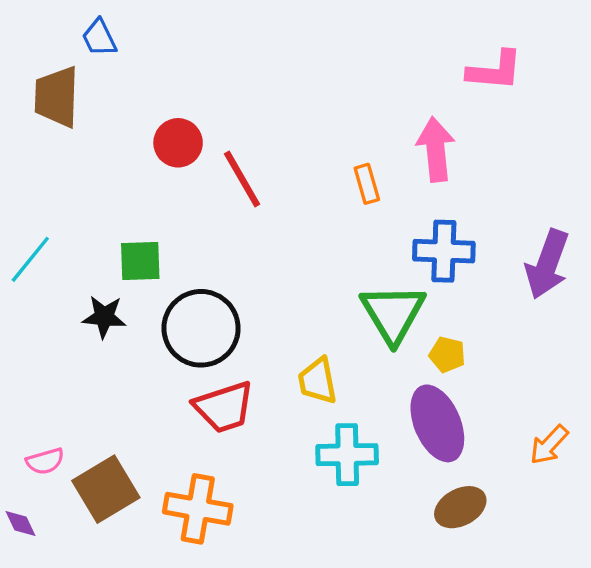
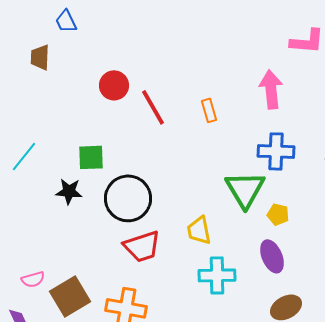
brown trapezoid: (57, 97) -> (40, 57), size x0.7
orange rectangle: (367, 184) -> (209, 110), moved
purple ellipse: (437, 423) -> (272, 256), size x0.7

